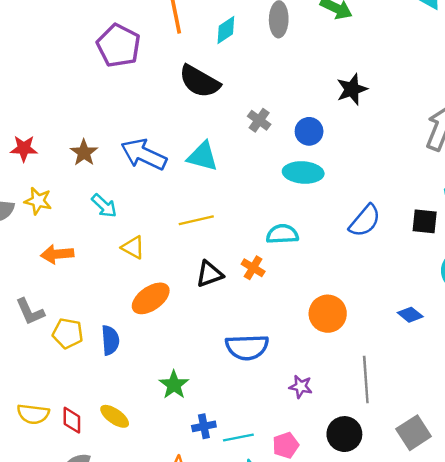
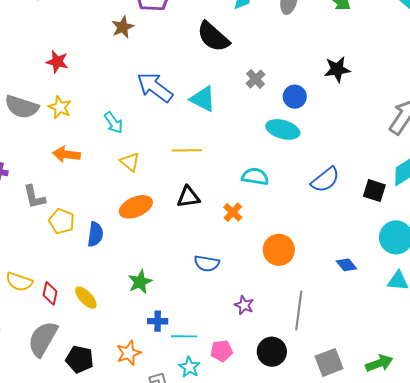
brown star: (84, 153) -> (123, 27), moved
orange cross: (253, 268) -> (233, 212), moved
blue semicircle: (247, 347) -> (207, 263), size x0.7

